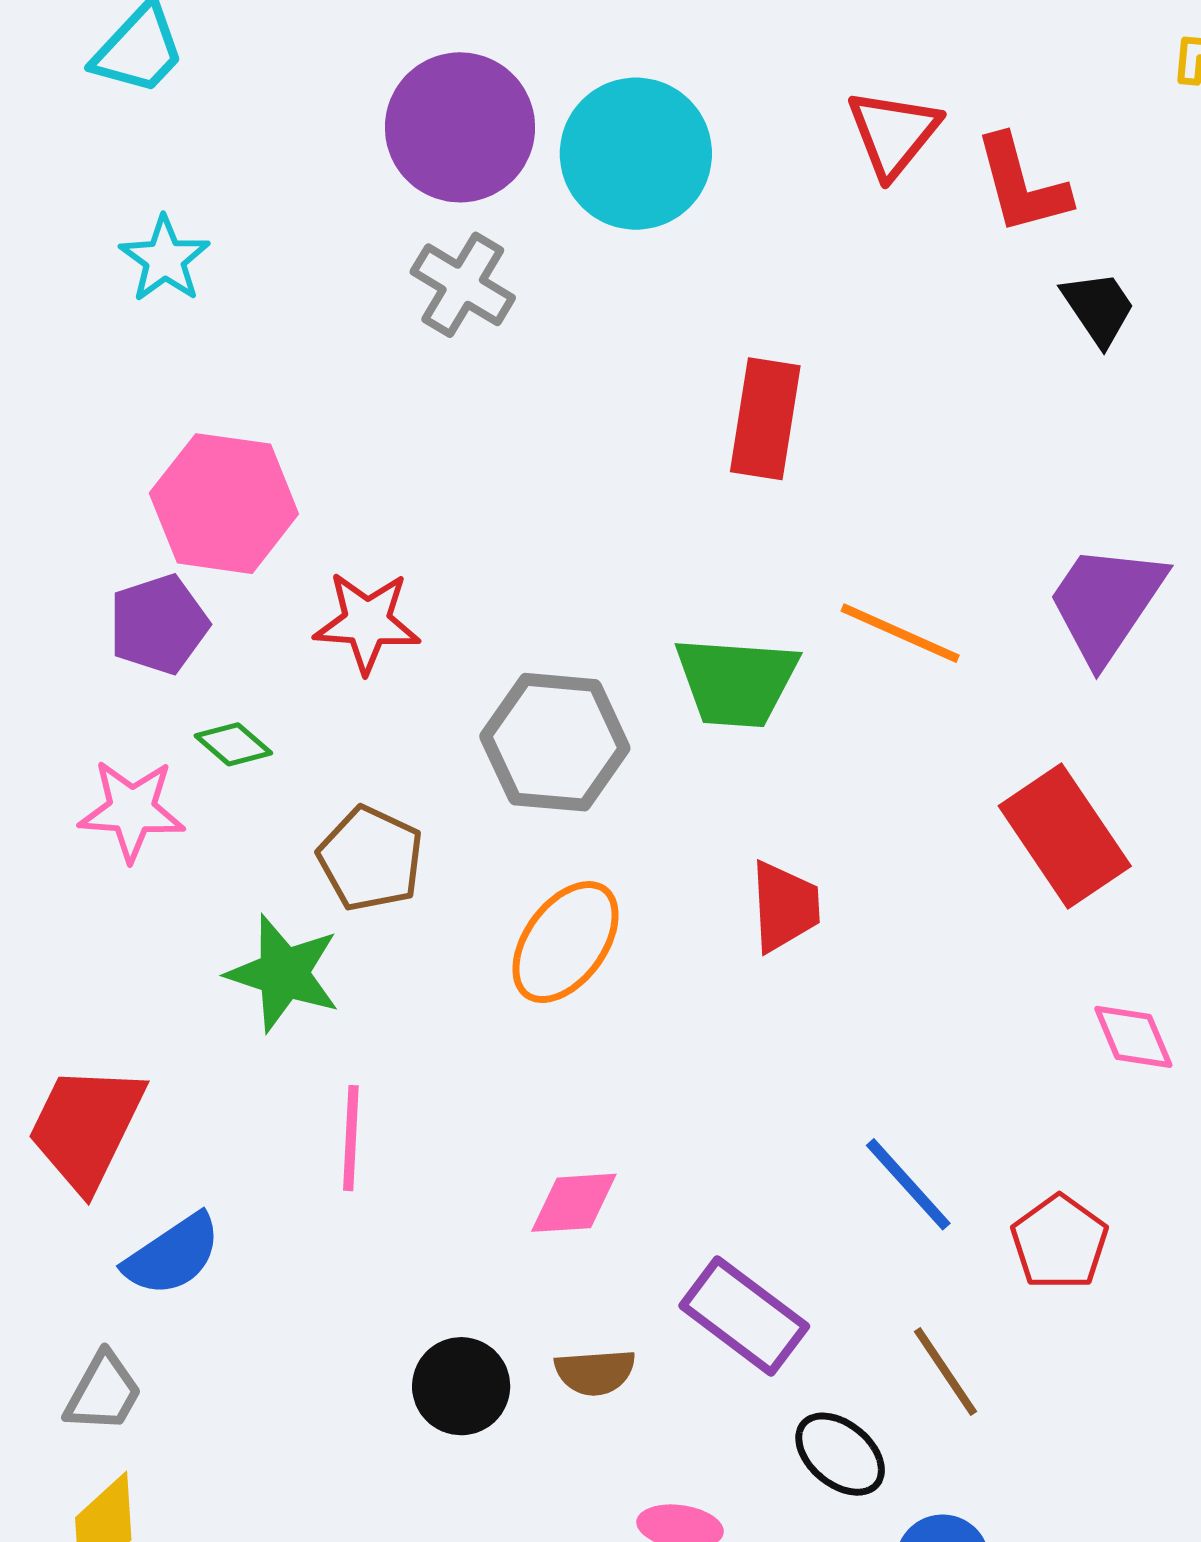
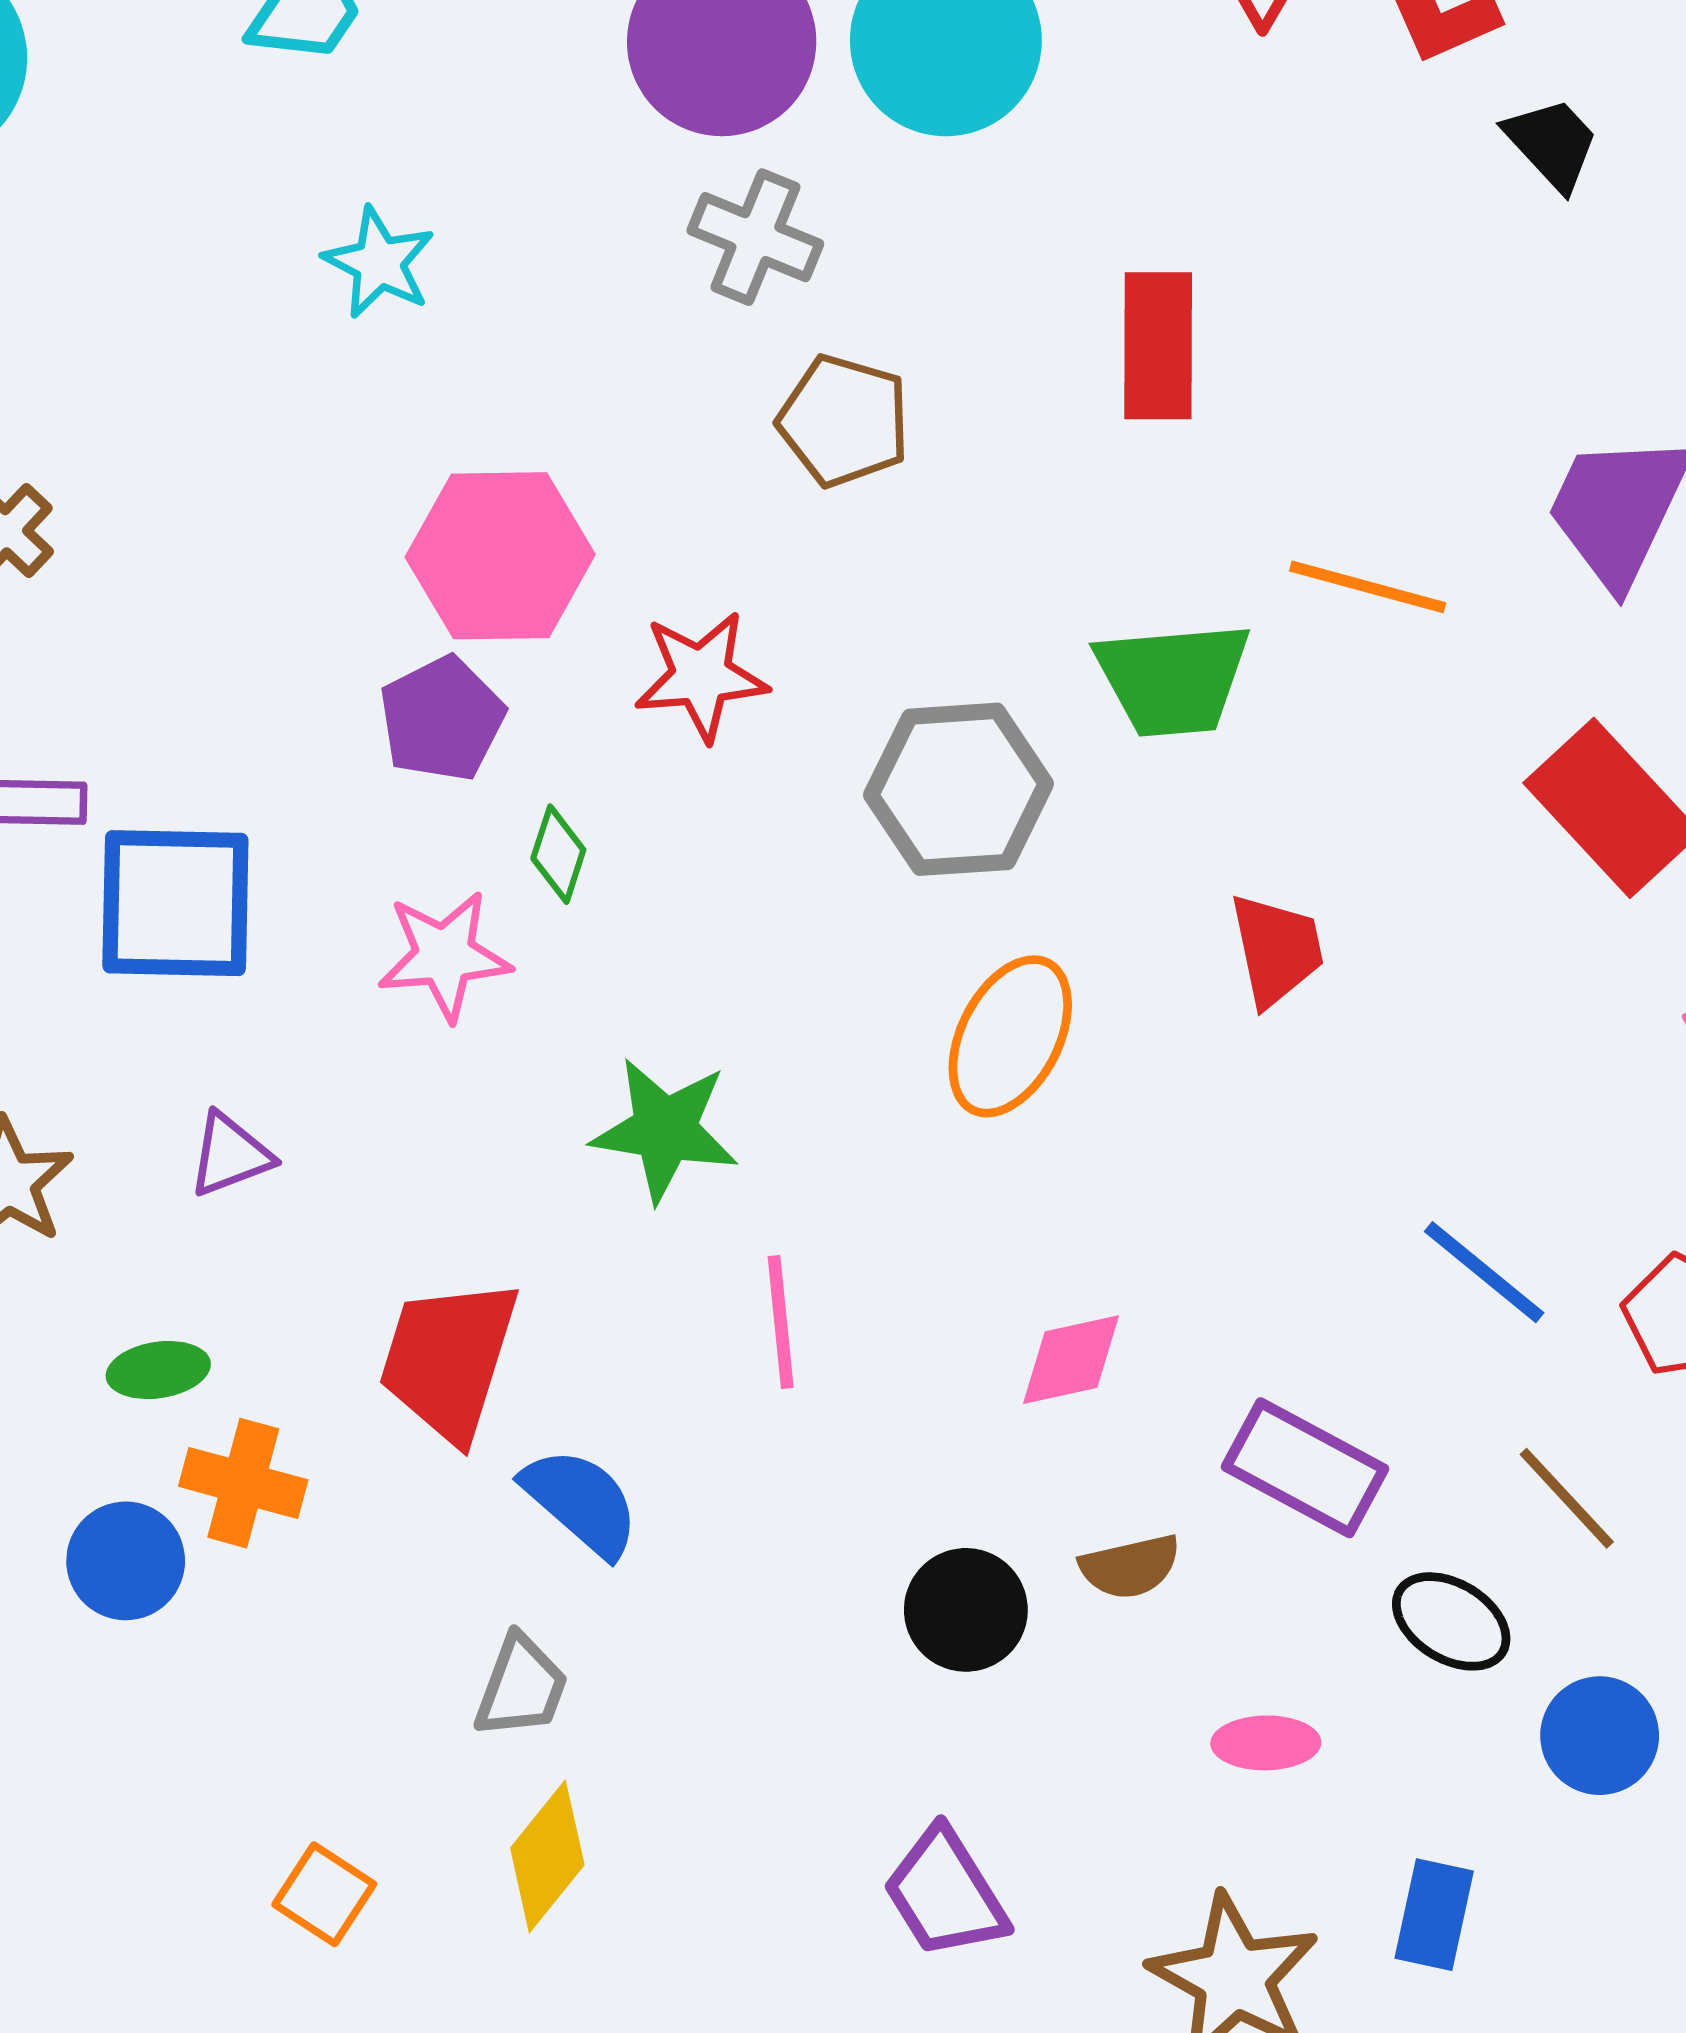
green diamond: (233, 744) -> (558, 854), turned 76
brown pentagon: (371, 859) -> (844, 421), moved
blue semicircle: (173, 1255) -> (581, 1502), turned -96

